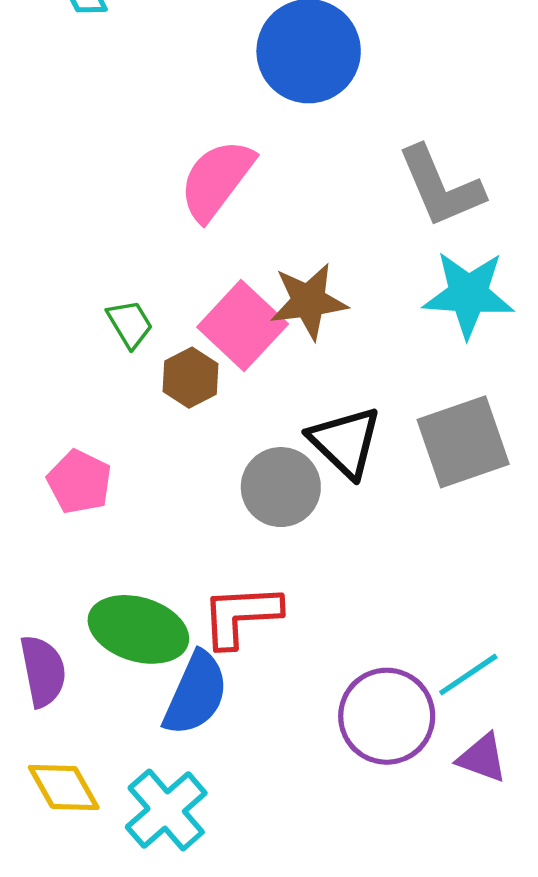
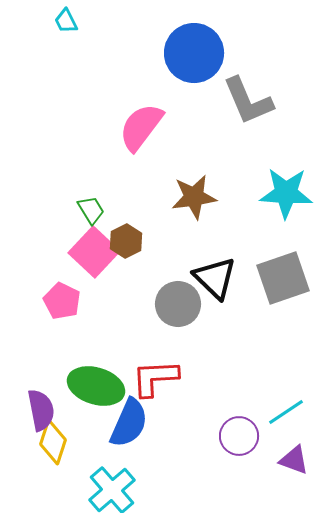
gray L-shape: (441, 187) -> (248, 101), moved
pink square: (243, 326) -> (94, 252), moved
purple circle: (387, 716) -> (239, 436), size x0.7
yellow diamond: (64, 787) -> (53, 442), moved, turned 48

